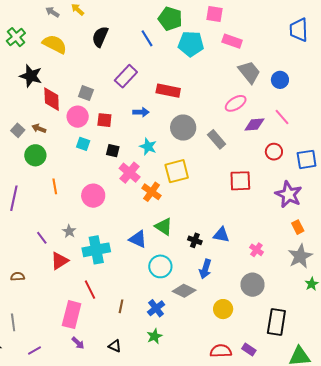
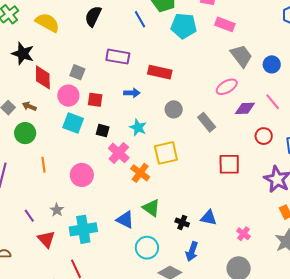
purple rectangle: (126, 76) -> (118, 57), turned 55
gray circle: (183, 128) -> (174, 109), size x0.7
cyan square: (83, 144) -> (73, 123), size x1.5
red triangle: (60, 261) -> (46, 239), turned -42

